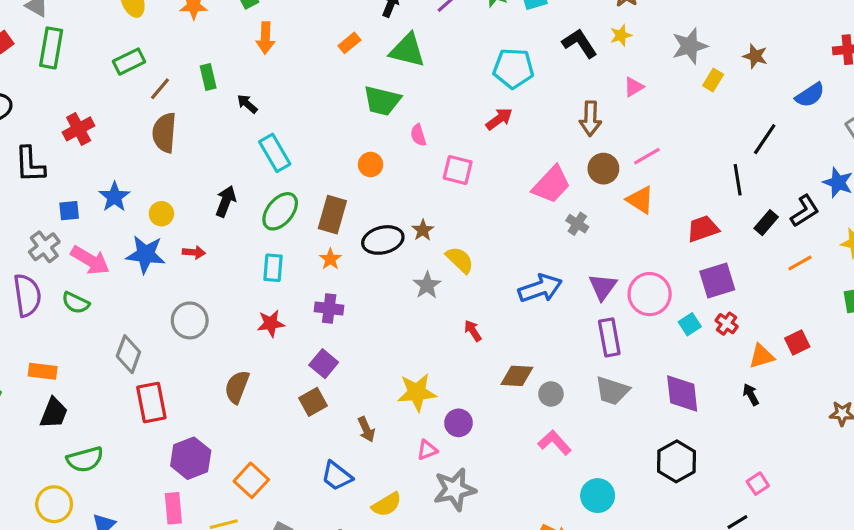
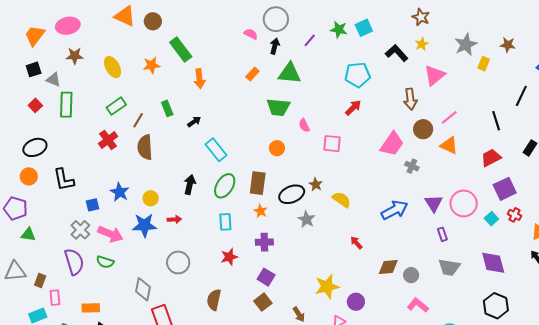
pink triangle: (634, 87) -> (434, 75), size x1.6
black arrow: (247, 104) -> (194, 122), turned 112
red cross: (79, 129) -> (108, 140), moved
black line: (738, 180) -> (496, 121), moved
gray star: (427, 285) -> (306, 219), moved
purple rectangle: (609, 337) -> (442, 234), size x0.6

